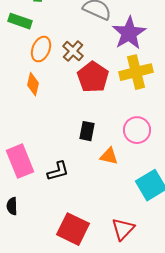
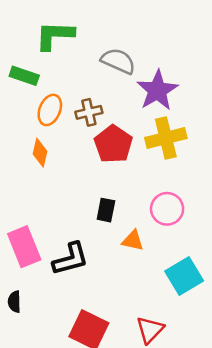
brown cross: (73, 51) -> (89, 112), turned 35
black L-shape: (58, 171) -> (71, 259), size x1.4

